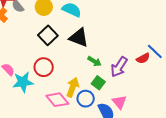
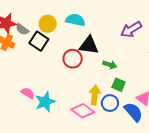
black square: (48, 35) -> (39, 41), moved
red circle: (44, 67) -> (73, 59), moved
purple arrow: (119, 67) -> (131, 29), moved, turned 40

